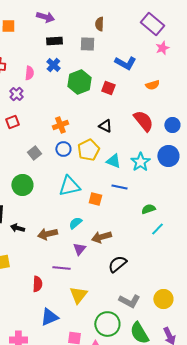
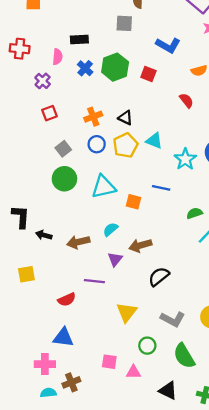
black rectangle: (54, 41) -> (79, 39), moved
blue cross: (53, 65) -> (85, 68), moved
red semicircle: (143, 121) -> (186, 100), moved, size x0.6
red square: (12, 122) -> (49, 113), moved
black triangle: (105, 126) -> (125, 118), moved
cyan triangle: (113, 161) -> (154, 141), moved
green circle: (22, 185) -> (64, 179), moved
red semicircle: (37, 284) -> (67, 300), turned 63
yellow triangle: (78, 295) -> (127, 312), moved
blue triangle: (49, 317) -> (63, 338), moved, turned 30
green circle: (107, 324) -> (147, 346), size x0.6

